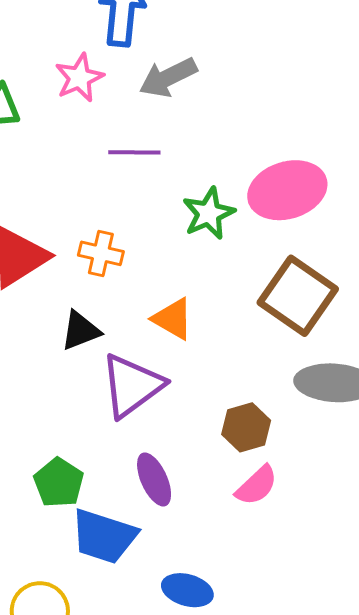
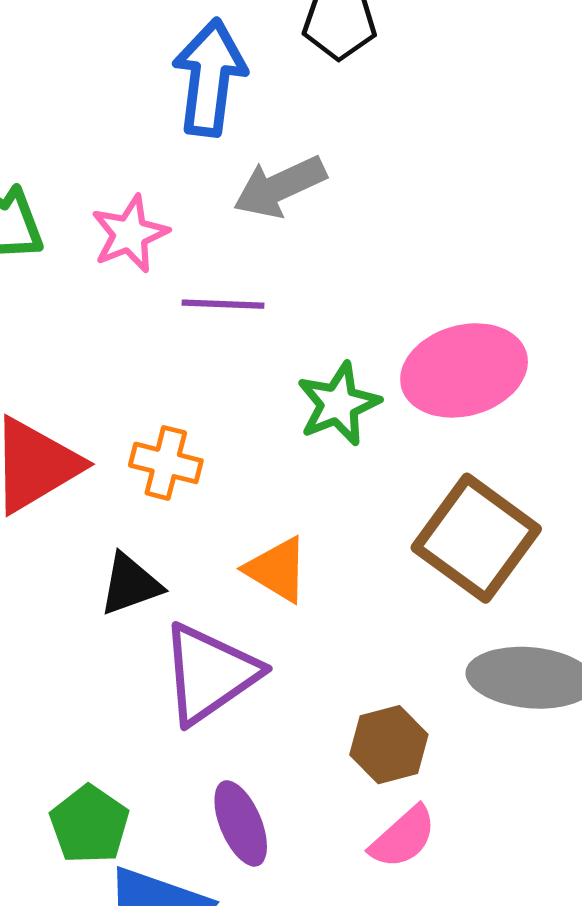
pink star: (79, 78) -> (130, 234), moved

